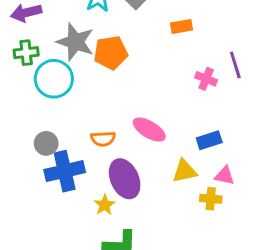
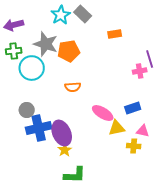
pink cross: (206, 79) -> (140, 71), moved, turned -32
pink ellipse: (149, 130) -> (103, 113), moved
orange semicircle: (103, 139) -> (73, 87), moved
purple ellipse: (125, 179) -> (62, 133), moved

